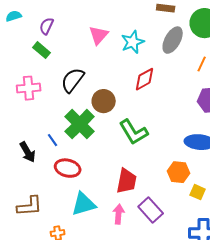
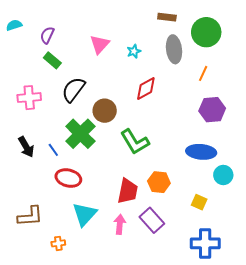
gray ellipse: (173, 40) -> (174, 49), turned -36
cyan star: (133, 42) -> (134, 51), size x0.6
green rectangle: (42, 50) -> (52, 60), moved
black arrow: (28, 152) -> (26, 147), moved
orange hexagon: (179, 172) -> (159, 182), moved
cyan triangle: (84, 204) -> (84, 214), turned -32

